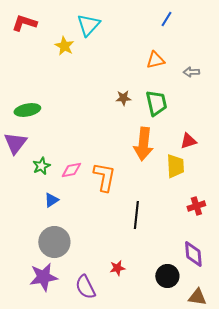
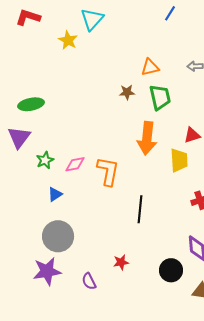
orange triangle: (155, 60) -> (150, 67), moved
purple semicircle: (85, 287) -> (89, 281), size x0.7

